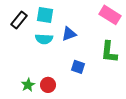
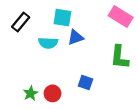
cyan square: (45, 15) -> (62, 18), moved
blue square: (78, 67) -> (85, 82), moved

